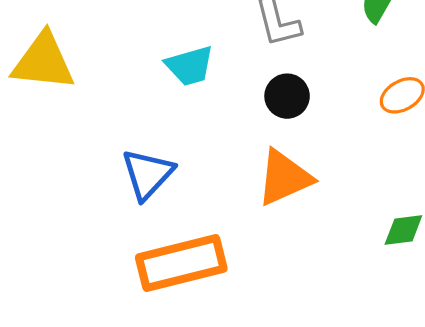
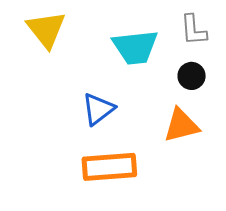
yellow triangle: (43, 62) -> (46, 29), turned 36
cyan trapezoid: (190, 66) -> (135, 47), size x1.5

